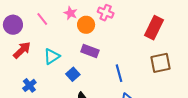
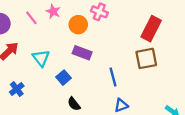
pink star: (71, 13) -> (53, 11), moved
cyan triangle: (52, 56) -> (41, 58), turned -36
brown square: (161, 63) -> (146, 58), moved

